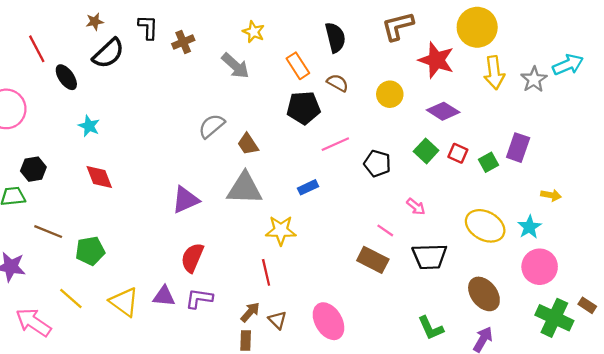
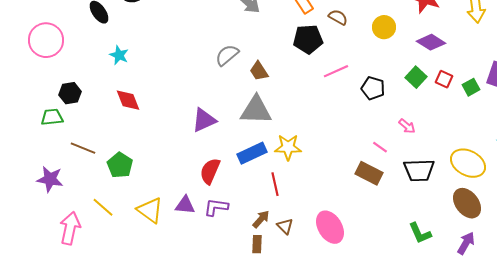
blue rectangle: (308, 187) -> (252, 153), moved, size x1.6
yellow ellipse: (485, 226) -> (468, 163), moved
green pentagon: (90, 251) -> (120, 165), turned -30
pink arrow: (33, 322) -> (70, 228), turned 68

